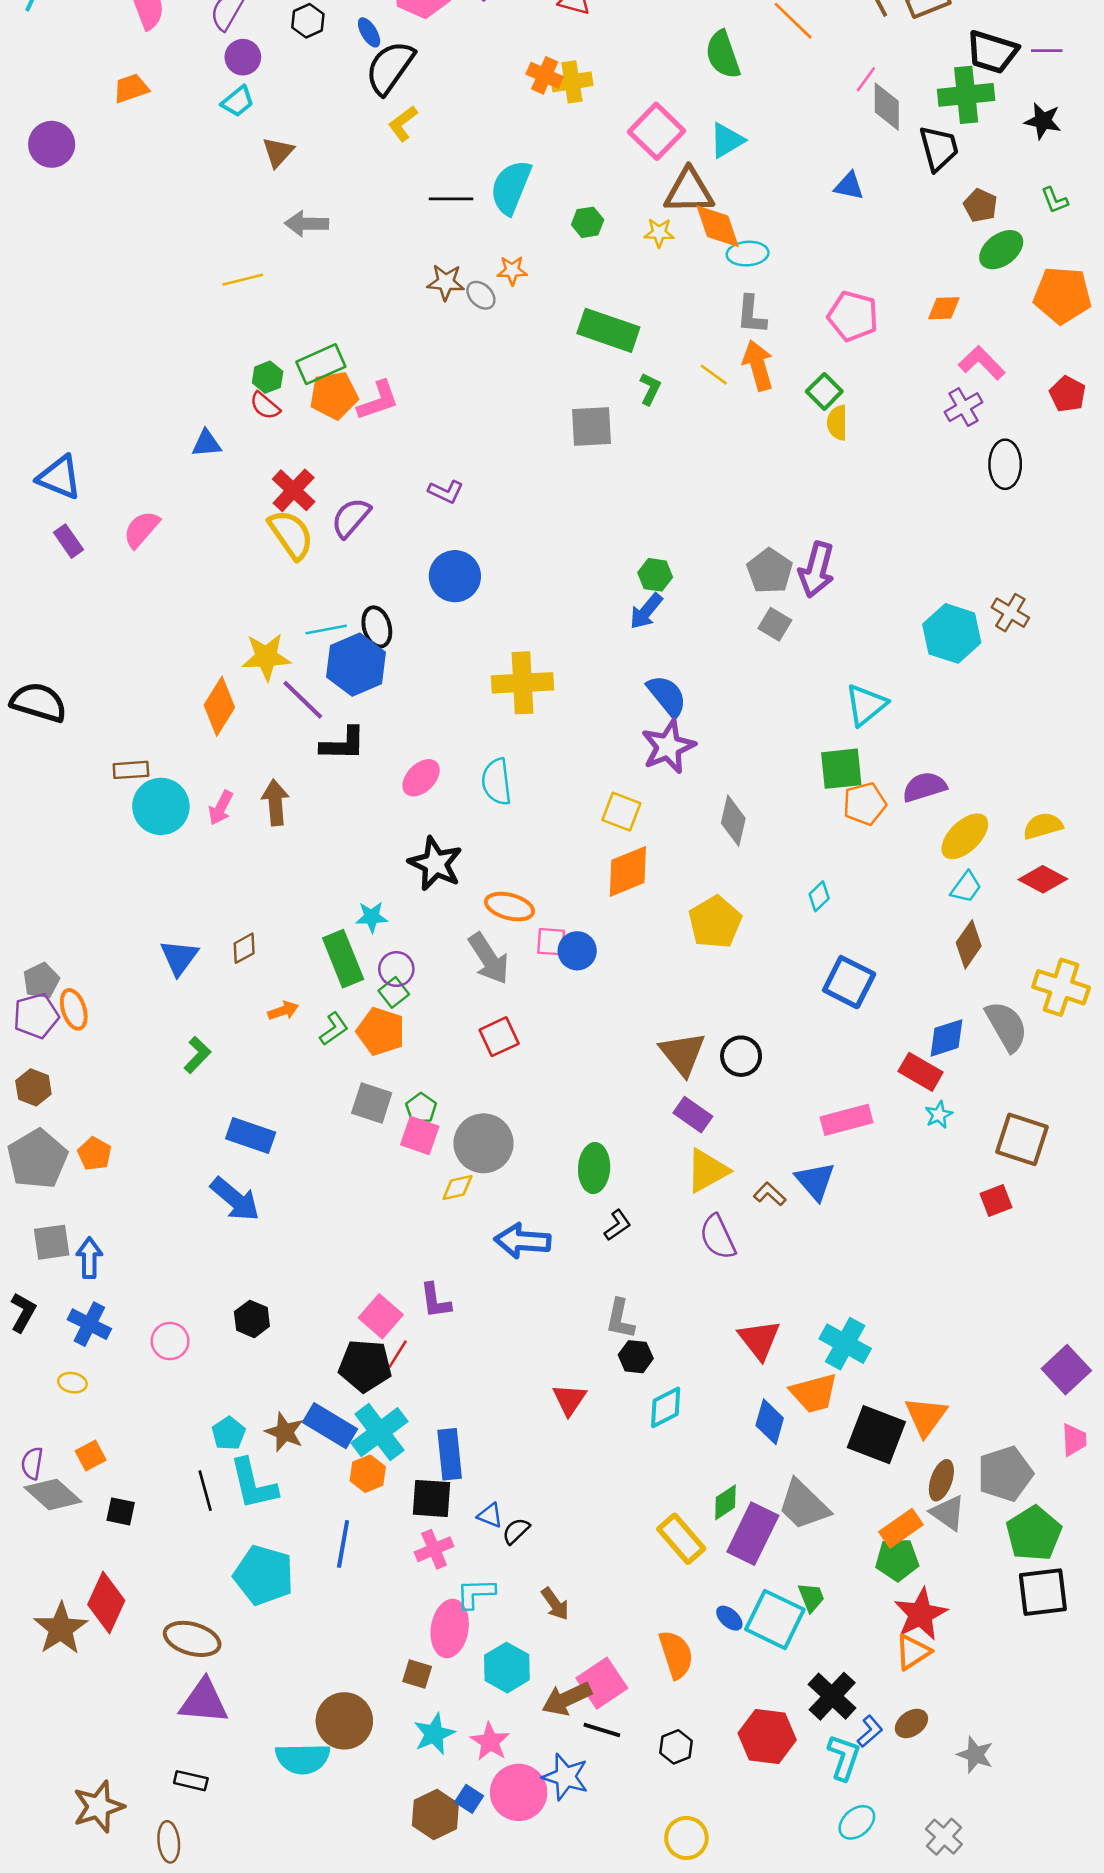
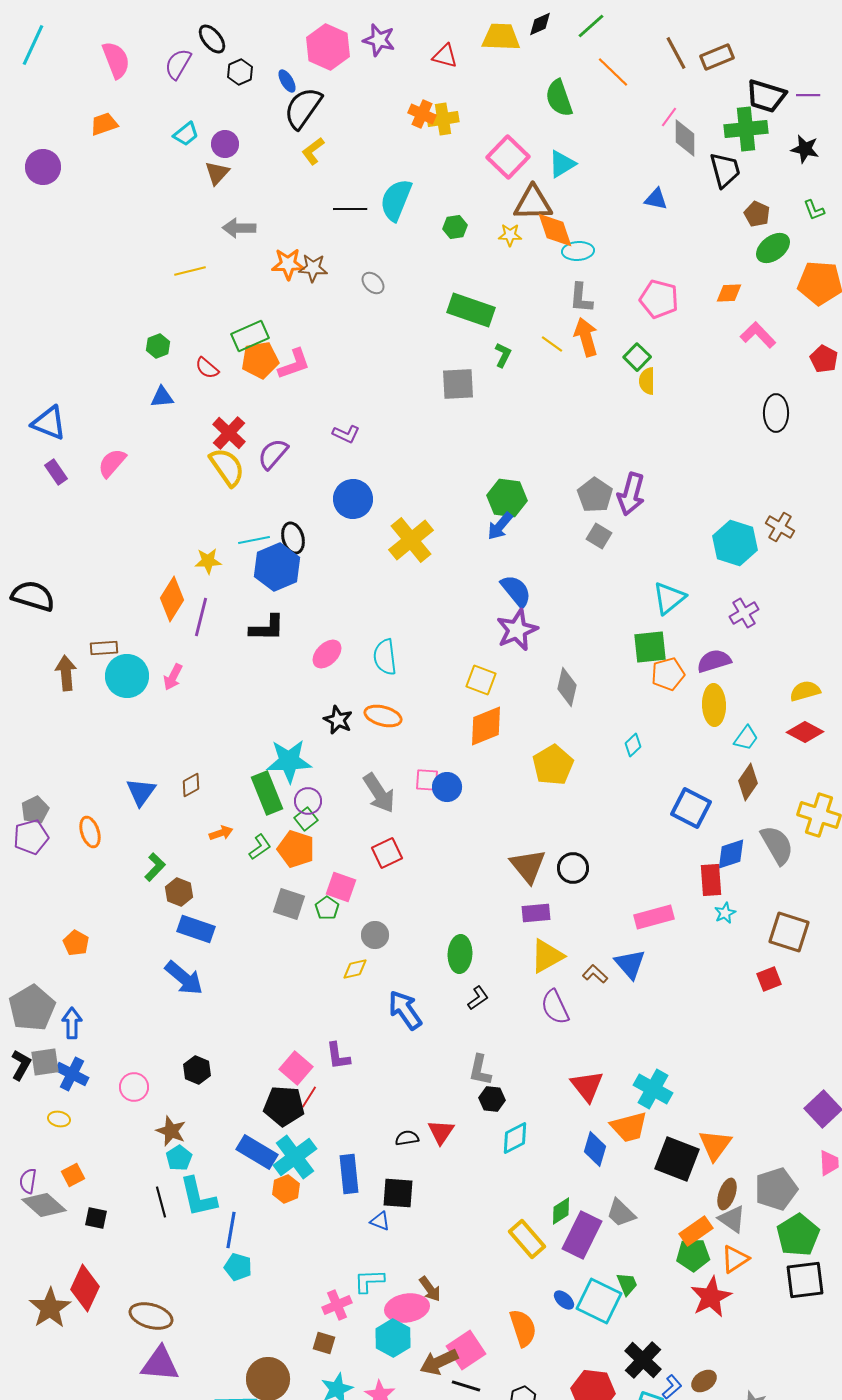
purple circle: (243, 57) -> (225, 144), moved
orange star: (512, 270) -> (288, 264), moved, size x1.4
brown star: (446, 282) -> (313, 268), moved
green hexagon: (268, 377) -> (158, 346), moved
purple cross: (963, 407) -> (744, 613), moved
green hexagon: (655, 575) -> (507, 498), size x1.5
yellow star: (266, 657) -> (208, 561), size x0.7
yellow cross: (523, 683) -> (411, 540), moved, turned -36
purple line: (303, 700) -> (201, 617), moved, turned 60
brown arrow: (275, 803) -> (66, 673), moved
yellow ellipse: (965, 836) -> (714, 705), moved, turned -48
black star: (435, 864) -> (338, 720), size x0.7
orange ellipse: (510, 907) -> (383, 716), moved
cyan star: (372, 917) -> (289, 761), size x1.8
blue square: (849, 982) -> (691, 808), moved
orange ellipse: (74, 1009) -> (90, 832), moved
red rectangle: (921, 1072) -> (711, 880), turned 56
brown hexagon: (33, 1087) -> (179, 892), moved
purple rectangle: (693, 1115) -> (536, 913), turned -40
pink square: (420, 1136) -> (341, 887), moved
gray circle: (483, 1143) -> (375, 935), size x0.6
gray pentagon: (37, 1159) -> (32, 1008), moved
blue arrow: (523, 1241) -> (405, 1010), turned 51
gray square: (52, 1242) -> (45, 1062), moved
brown star: (284, 1432) -> (171, 1131), moved
black square: (431, 1498) -> (398, 1193), moved
gray trapezoid: (803, 1505) -> (621, 1213), size x0.7
black semicircle: (516, 1531) -> (407, 1138), moved, turned 35
blue line: (343, 1544) -> (231, 1230), moved
pink cross: (434, 1549) -> (337, 1305), moved
cyan pentagon: (264, 1575) -> (238, 1267), moved, size x0.6
pink ellipse: (450, 1629) -> (407, 1308), moved, turned 72
orange triangle: (913, 1652) -> (735, 1259), moved

